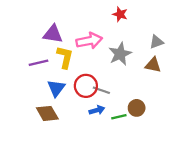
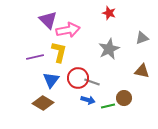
purple triangle: (53, 34) -> (48, 20), moved, turned 36
pink arrow: (89, 41) -> (68, 30), moved
brown triangle: (153, 65) -> (142, 71), moved
blue arrow: (97, 110) -> (88, 100), turned 32
brown diamond: (47, 113) -> (43, 103), turned -30

